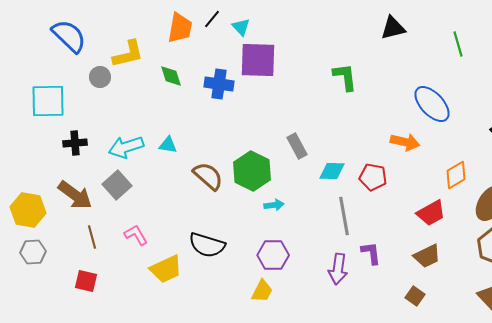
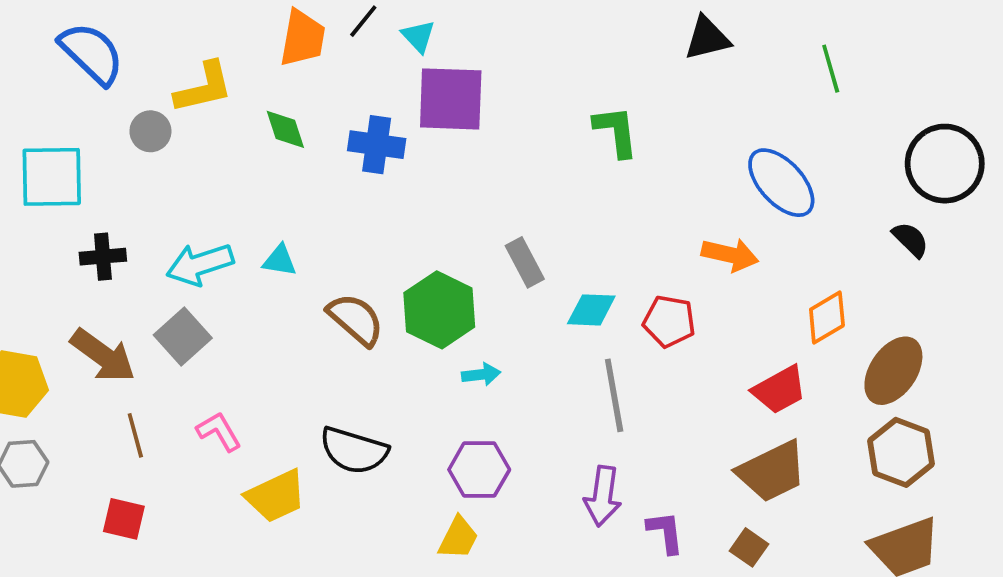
purple L-shape: (371, 253) -> (665, 532), moved
brown trapezoid: (427, 256) -> (772, 471), size x1.4

